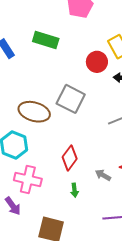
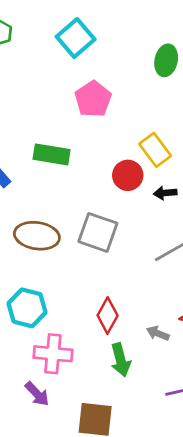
brown ellipse: (34, 112) -> (37, 236), moved
green arrow: (74, 190) -> (121, 360), size x1.6

